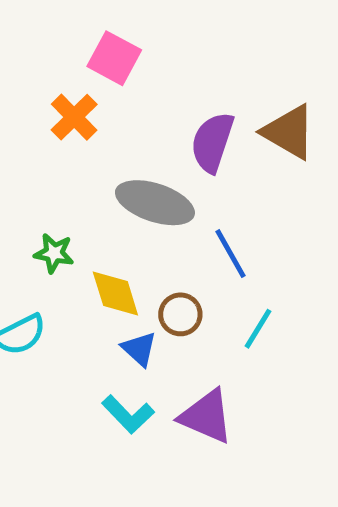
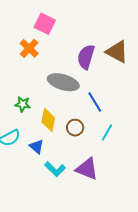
yellow diamond: (115, 294) -> (48, 120), turned 30
blue triangle: (139, 349) -> (37, 147), moved

